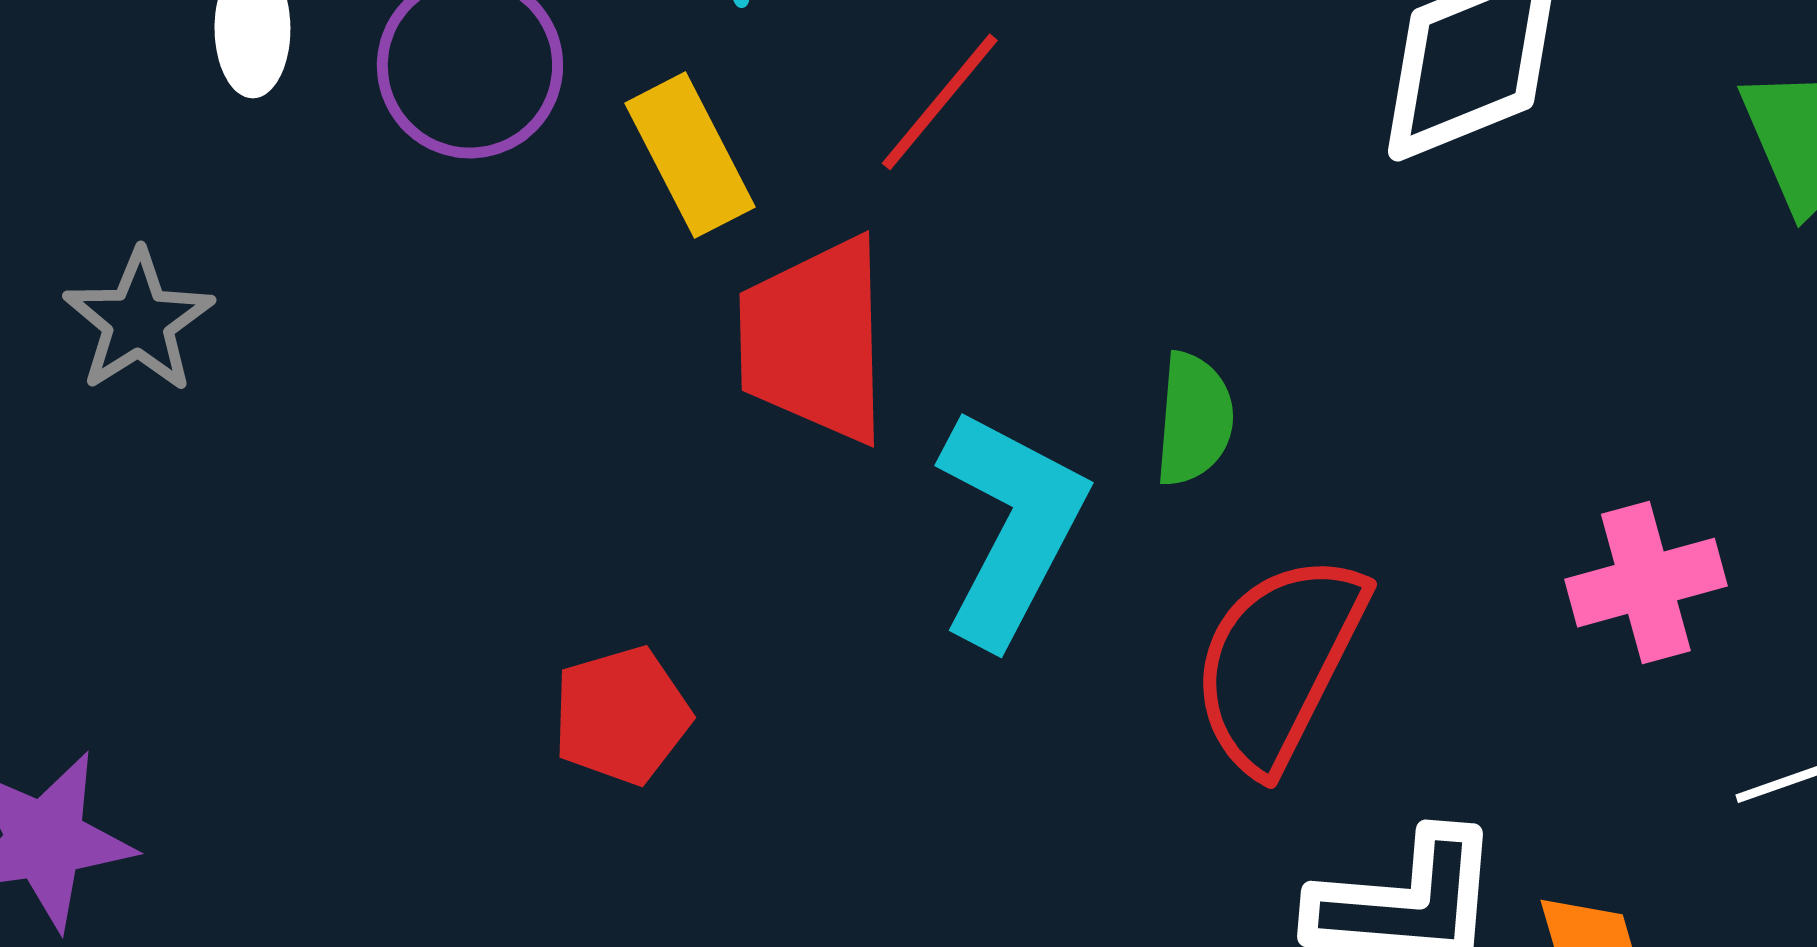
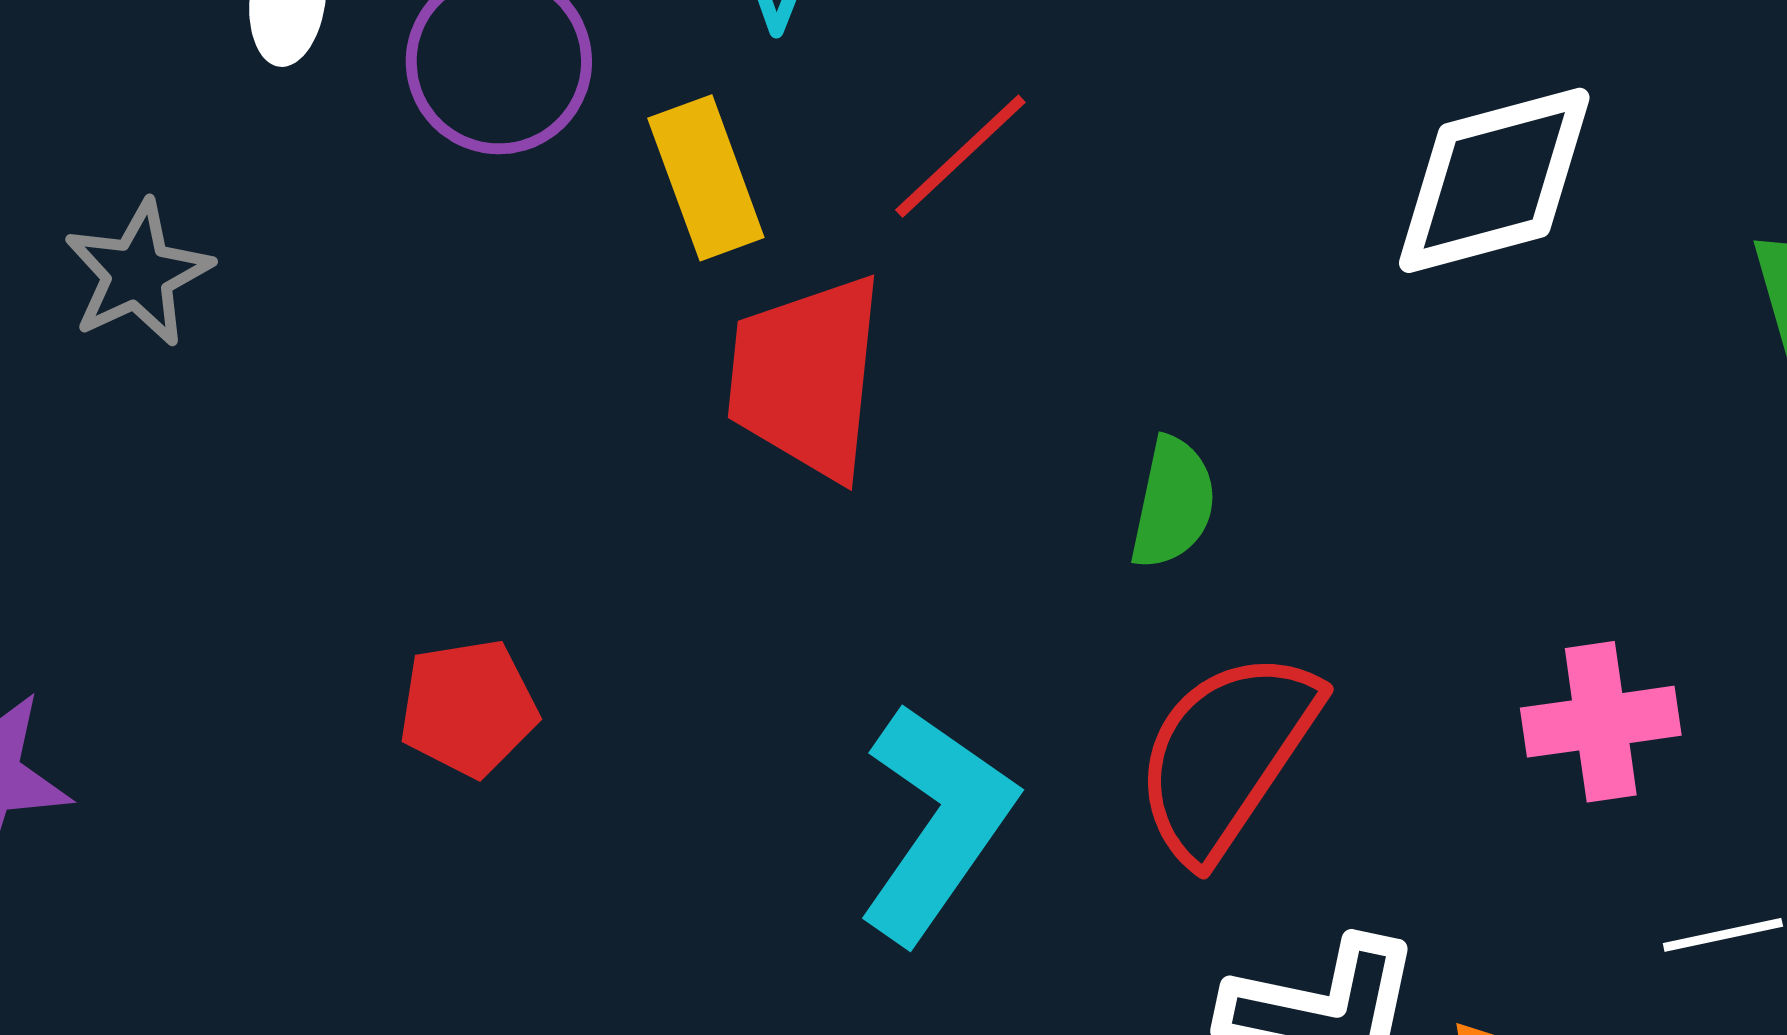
cyan L-shape: (1011, 527) -> (936, 823), moved
red pentagon: (622, 715) -> (468, 708), moved

